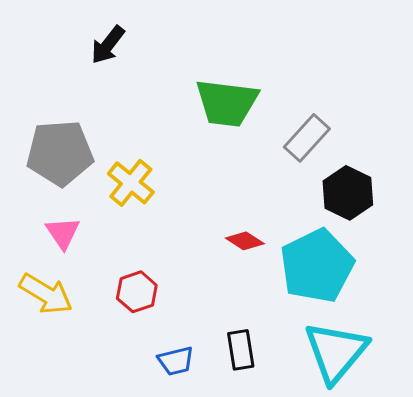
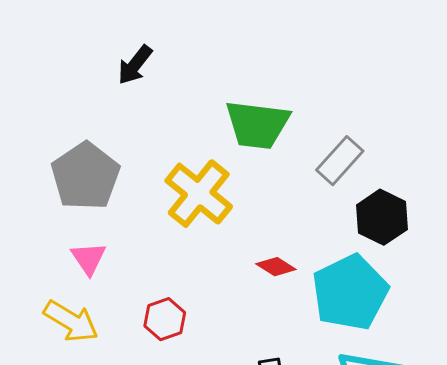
gray pentagon: (60, 153) -> (85, 176), turned -30
yellow cross: (131, 183) -> (199, 194), moved, size x1.4

